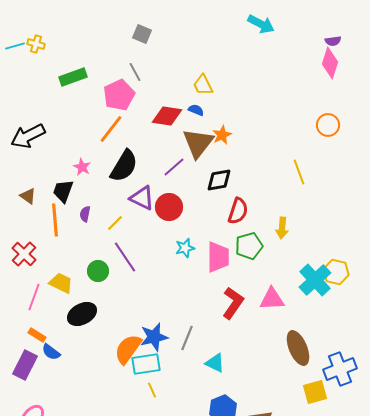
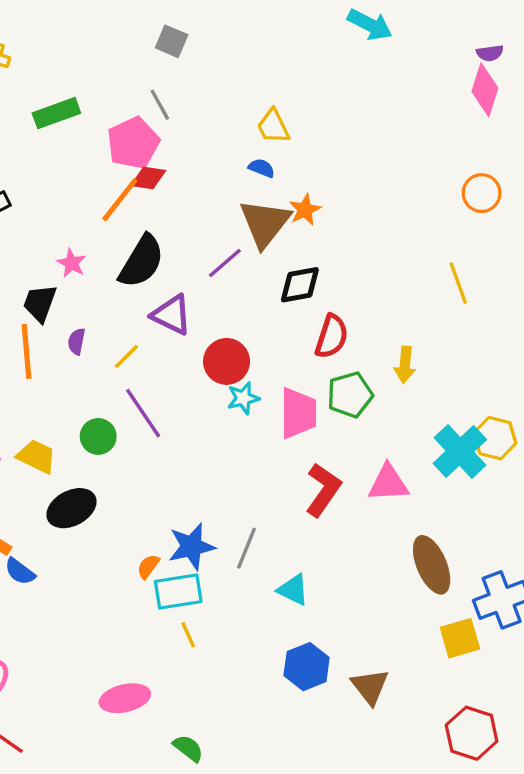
red diamond: (167, 116) -> (148, 178), moved, size x0.7
yellow line: (299, 172) -> (458, 283), moved
red circle: (169, 207) -> (227, 361), moved
orange semicircle: (128, 349) -> (148, 566), size x0.5

